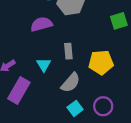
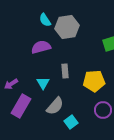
gray semicircle: (71, 83) -> (55, 106), moved
purple circle: (103, 106) -> (103, 110), moved

